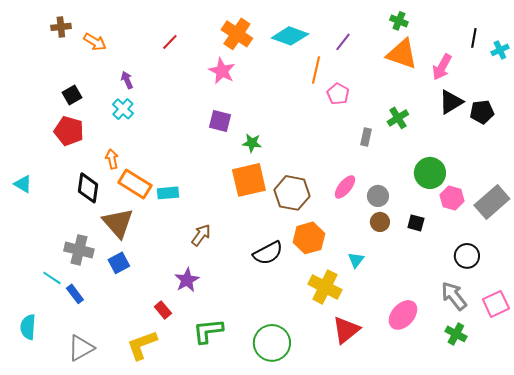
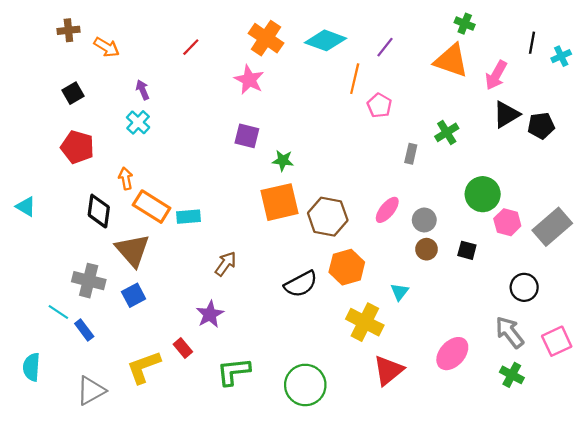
green cross: (399, 21) -> (465, 24), moved
black square: (72, 95) -> (73, 93), moved
yellow L-shape: (142, 345) -> (144, 367), moved

